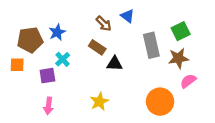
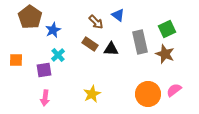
brown pentagon: (30, 40) -> (30, 17), moved, turned -30
brown star: (178, 58) -> (165, 54), turned 30
black triangle: (115, 64) -> (111, 49), moved
pink semicircle: (188, 81) -> (174, 90), moved

